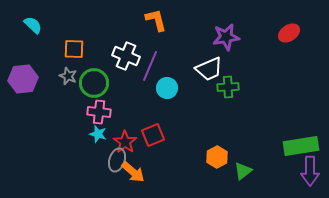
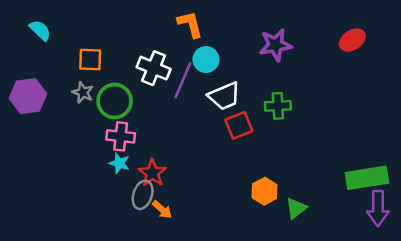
white trapezoid: (209, 69) -> (224, 96), moved
cyan circle: (167, 88) -> (206, 60), moved
red square: (153, 135) -> (239, 125), moved
orange arrow: (133, 172) -> (162, 210), size x0.7

